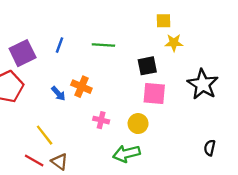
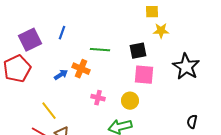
green line: (103, 45) -> (100, 50), moved
blue arrow: (58, 94) -> (61, 75), turned -80

